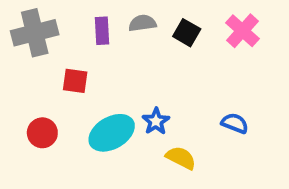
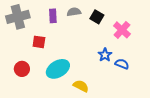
pink cross: (243, 31) -> (122, 30), moved
blue star: (156, 121) -> (105, 55), moved
yellow semicircle: (181, 158) -> (81, 86), moved

